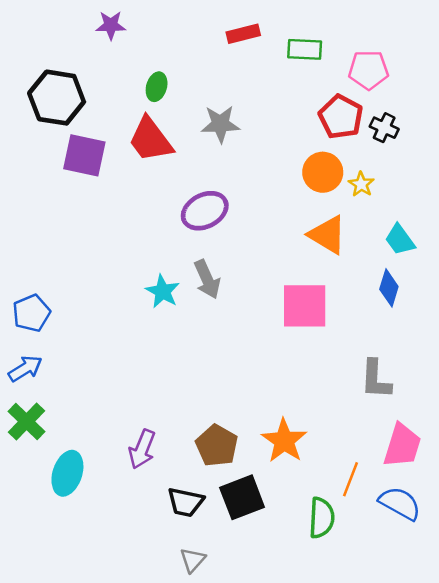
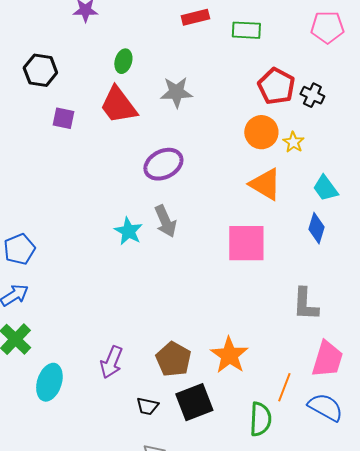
pink pentagon: (368, 70) -> (327, 27), moved
black hexagon: (57, 98) -> (40, 70), size x0.7
purple square: (84, 155) -> (63, 118), size x0.6
black trapezoid: (185, 502) -> (147, 406), size x0.7

